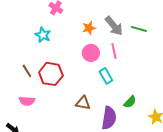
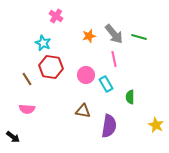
pink circle: (91, 53) -> (86, 75), moved
red hexagon: (51, 74) -> (51, 67), moved
green semicircle: (130, 102) -> (130, 97), moved, turned 136

